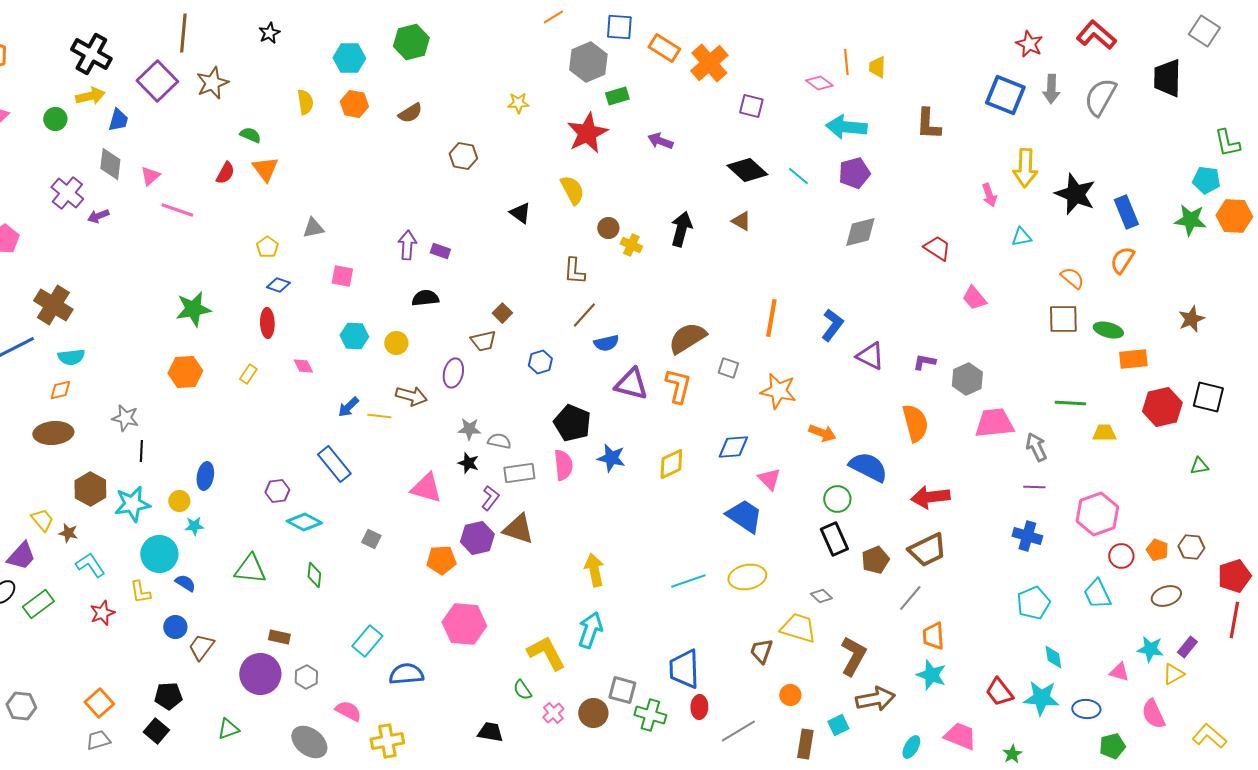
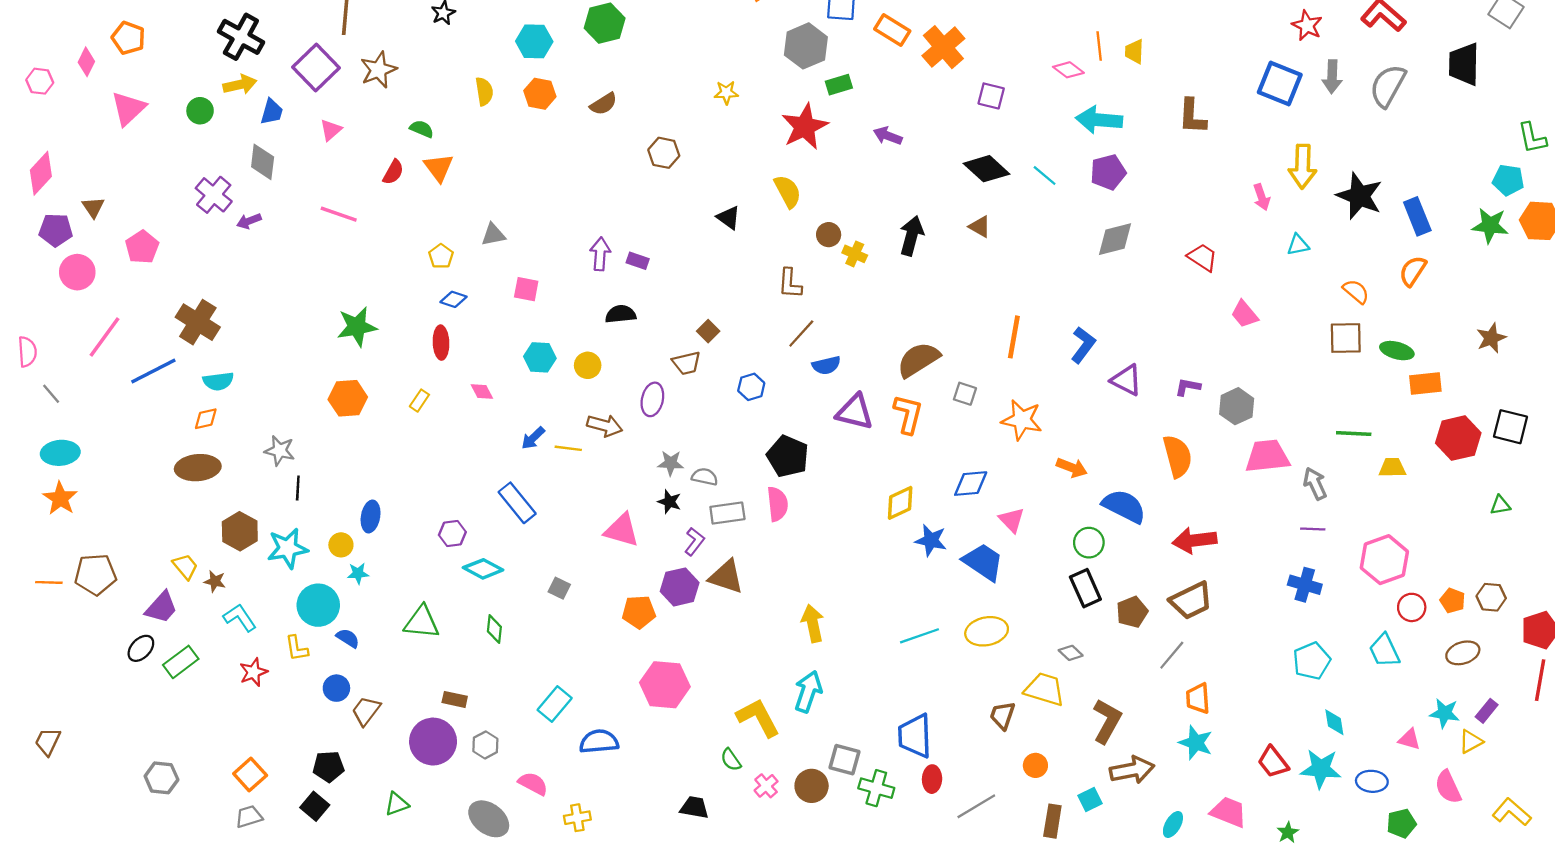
pink triangle: (150, 176) -> (331, 130), moved
blue star: (611, 458) -> (931, 540), moved
yellow cross: (387, 741) -> (577, 818), size x0.7

